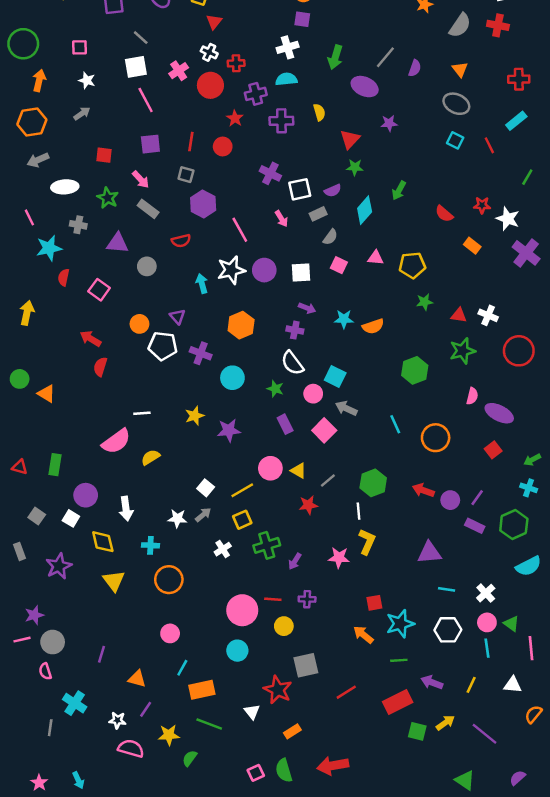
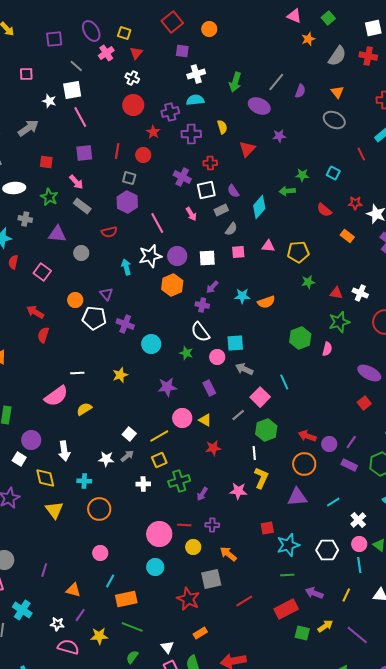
purple square: (302, 19) -> (182, 51), moved
red cross: (236, 63) -> (210, 163), moved
pink cross: (179, 71) -> (106, 53), moved
white star: (87, 80) -> (49, 101), moved
gray arrow: (82, 113) -> (28, 128), size x1.5
cyan square: (455, 140) -> (333, 173), moved
green star: (355, 167) -> (302, 175), moved
gray square: (186, 175) -> (129, 178), moved
purple semicircle: (333, 191) -> (233, 191), turned 80
green arrow: (399, 191) -> (287, 191), turned 56
pink square: (339, 265) -> (238, 252), turned -32
purple arrow: (307, 308) -> (212, 287), turned 112
orange hexagon: (241, 325) -> (172, 285), moved
cyan square: (335, 377) -> (235, 343), turned -30
pink semicircle: (472, 396) -> (327, 349), moved
purple rectangle: (285, 424) -> (209, 388), moved
purple star: (229, 430) -> (167, 387), moved
pink square: (324, 430) -> (260, 397), moved
orange circle: (436, 438) -> (304, 464), moved
gray line: (328, 481) -> (238, 415), moved
white cross: (223, 549) -> (143, 484), turned 32
purple triangle: (429, 553) -> (297, 497), moved
cyan line: (447, 589) -> (333, 502), moved, turned -40
orange arrow: (363, 635) -> (228, 554), moved
white triangle: (252, 712) -> (167, 647), moved
green semicircle: (190, 758) -> (132, 657), moved

